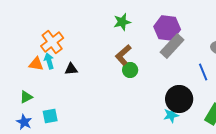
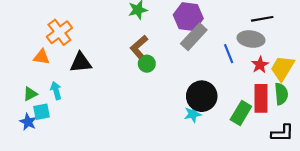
cyan arrow: (49, 61) -> (56, 91), moved
black triangle: (71, 69) -> (81, 63), size x1.5
blue line: (203, 72) -> (229, 54), moved
cyan square: (50, 116) -> (41, 112), moved

